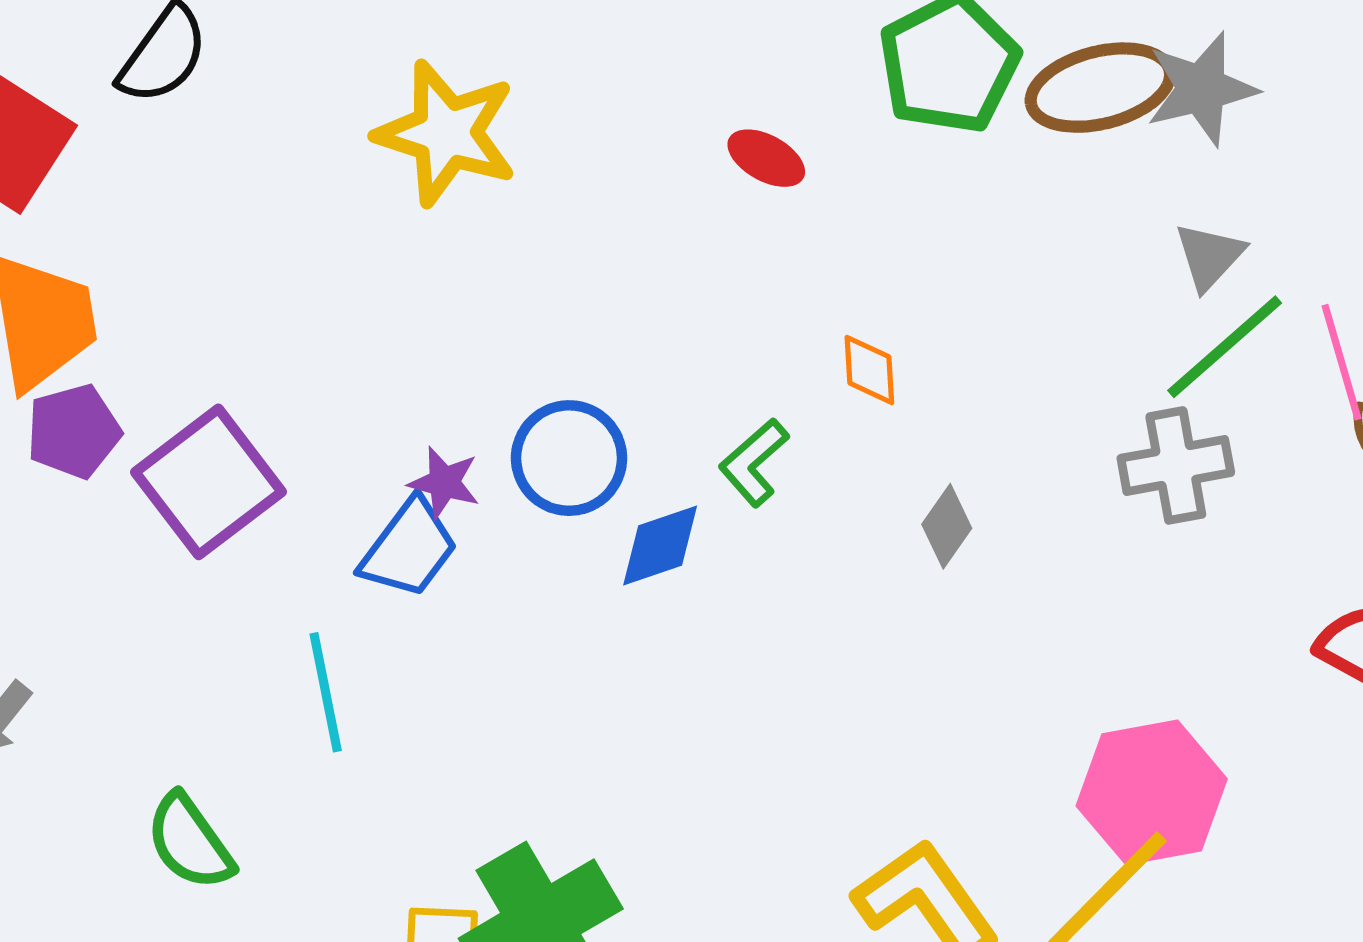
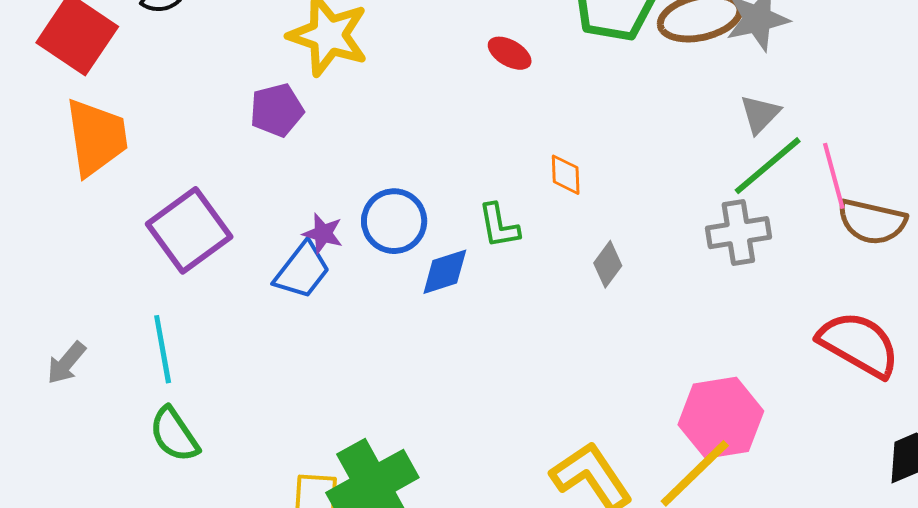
purple pentagon: (74, 431) -> (277, 110), moved
green L-shape: (754, 462) -> (499, 226), turned -60
cyan line: (326, 692) -> (163, 349), moved

